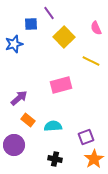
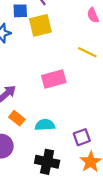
yellow square: (64, 37) -> (40, 25), moved, turned 30
black cross: (55, 159) -> (47, 162), size x1.5

